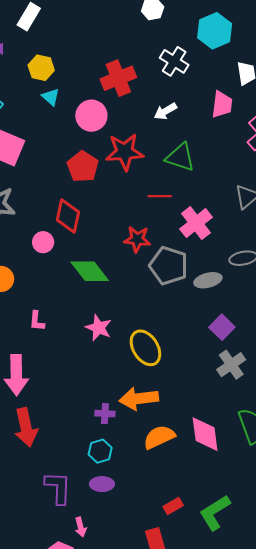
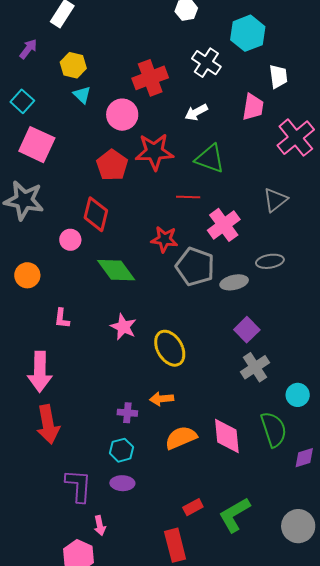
orange arrow: (139, 399) -> (162, 399), size x0.6

